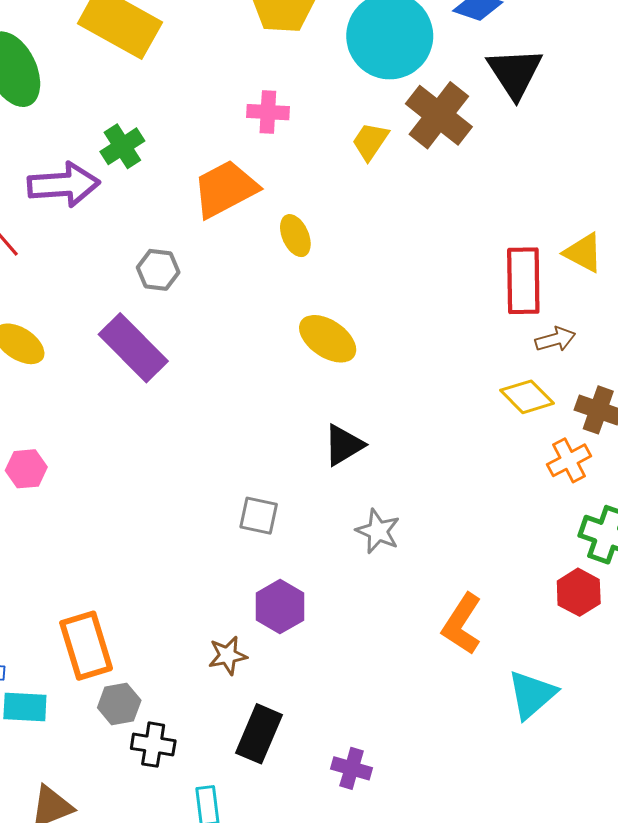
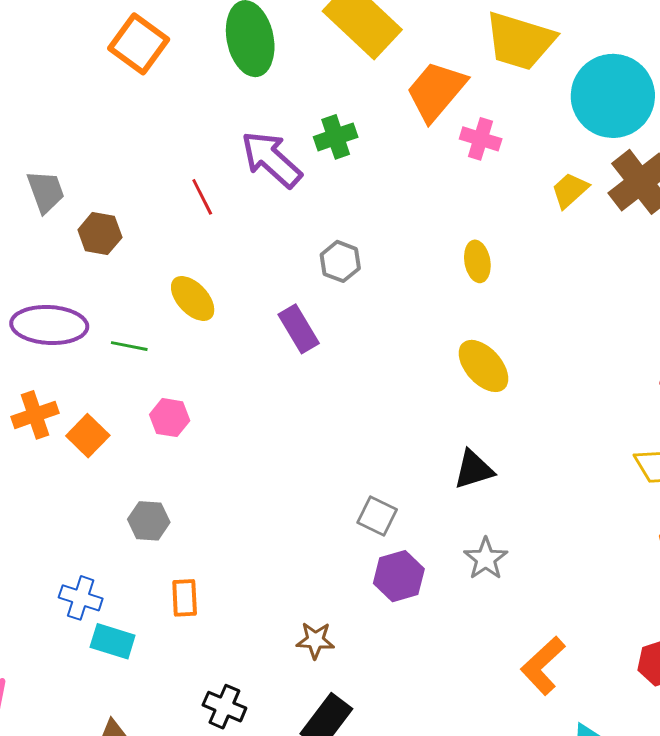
purple arrow: (64, 185) -> (271, 159), turned -148
orange trapezoid: (225, 189) -> (436, 91), moved, turned -36
purple rectangle: (133, 348) -> (299, 329), size x0.7
purple hexagon: (280, 607) -> (399, 576), moved
orange rectangle: (86, 646) -> (185, 598), size x0.6
gray hexagon: (119, 704) -> (149, 521), moved

